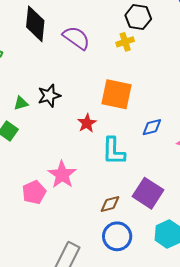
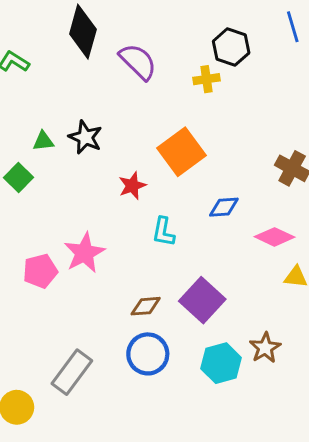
orange square: (117, 94) -> (182, 152), turned 32
black star: (49, 96) -> (85, 137), turned 30
cyan L-shape: (114, 151) -> (163, 232), size x0.7

